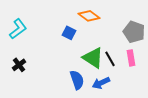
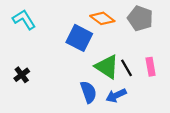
cyan L-shape: (18, 29) -> (24, 20), moved, turned -85
gray pentagon: (134, 32) -> (140, 18), moved
blue square: (69, 33) -> (79, 38), size x1.6

